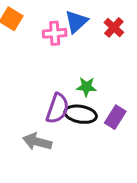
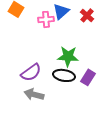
green star: (86, 87) -> (68, 56), size x1.5
purple semicircle: (57, 108) -> (31, 72), moved, turned 35

